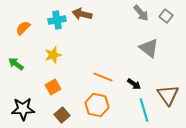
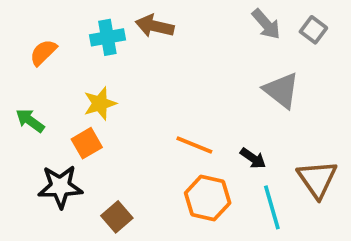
orange square: (53, 87) -> (87, 143), moved
orange hexagon: (97, 105) -> (208, 198), moved
black star: (23, 109) -> (60, 187), moved

